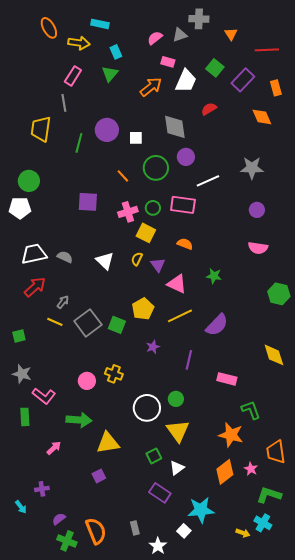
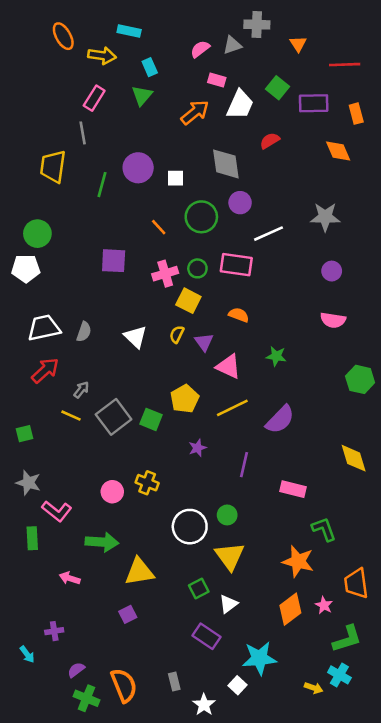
purple rectangle: (243, 80) -> (314, 103), turned 45
gray semicircle: (65, 257) -> (84, 332), turned 84
pink arrow: (54, 448) -> (70, 578), turned -119
green L-shape: (269, 495) -> (347, 639), turned 145

